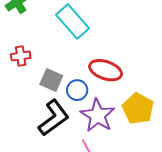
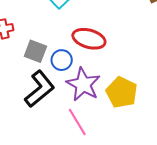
yellow pentagon: (138, 109) -> (122, 92), moved

